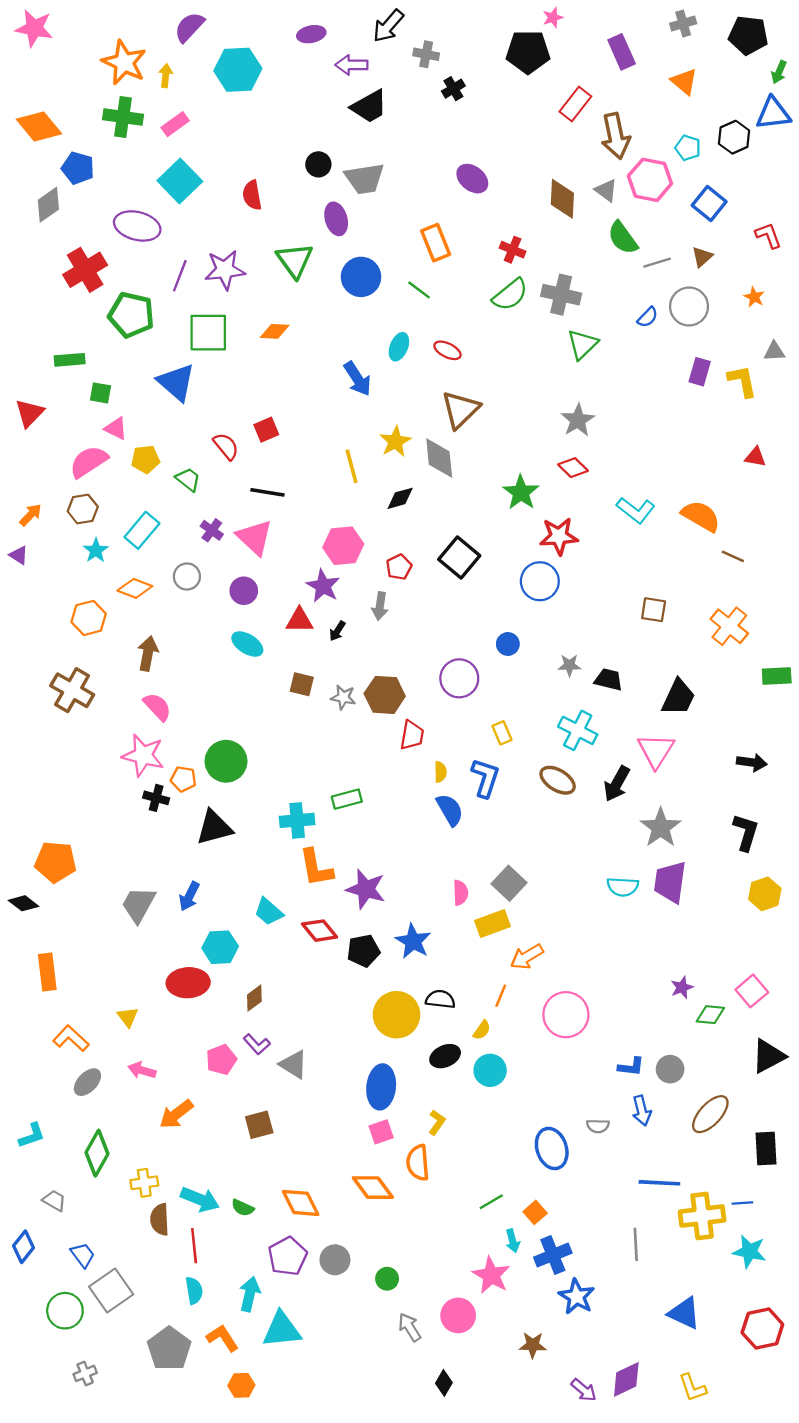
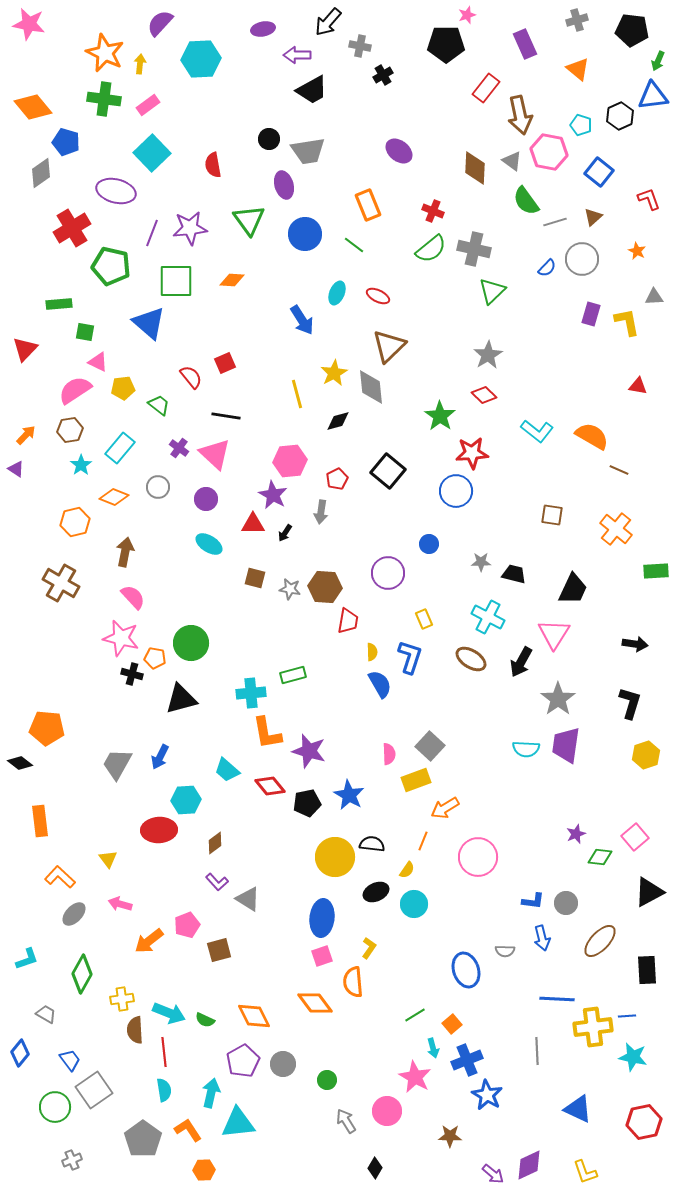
pink pentagon: (221, 1060) -> (187, 925), moved

